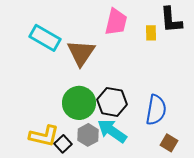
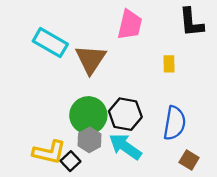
yellow rectangle: (151, 33) -> (169, 64), moved
gray hexagon: (88, 135) -> (89, 140), moved

